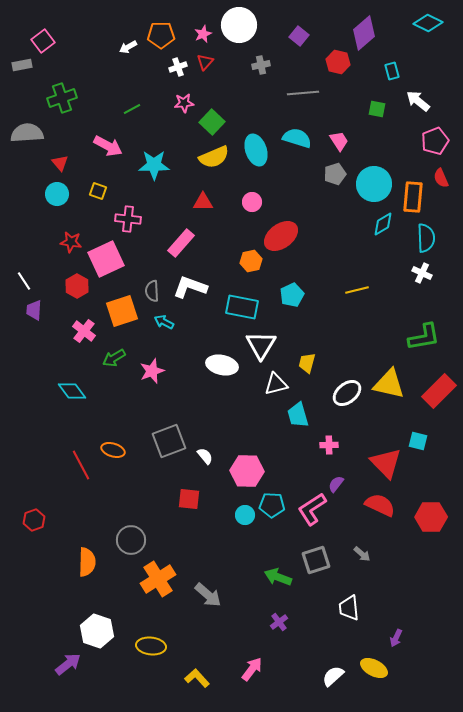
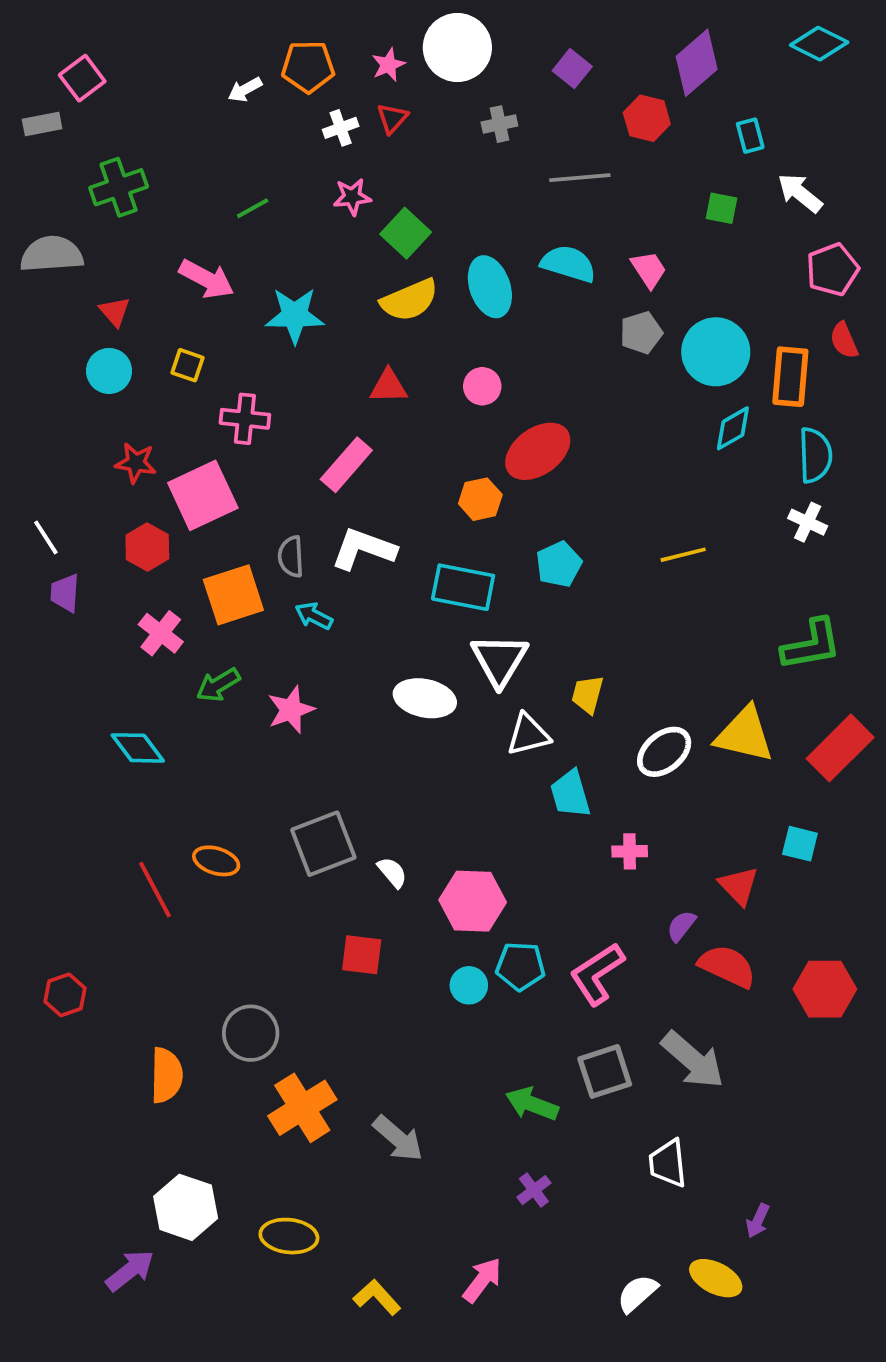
red triangle: (386, 463) -> (739, 886), size x0.7
purple semicircle: (336, 484) -> (681, 926), moved
gray arrow: (362, 554) -> (693, 1060), size x2.0

